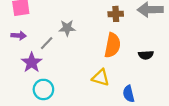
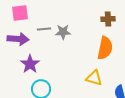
purple arrow: (19, 36) -> (18, 39), size x1.5
gray line: (47, 43) -> (44, 29), moved, turned 40

